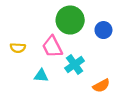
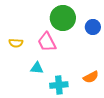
cyan cross: (75, 65) -> (59, 85), moved, turned 30

